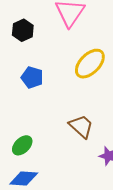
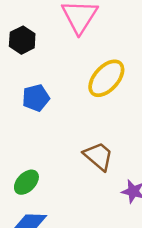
blue pentagon: (32, 77) -> (36, 98), turned -30

